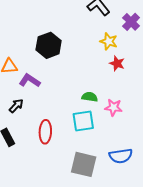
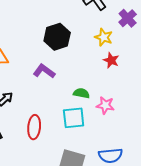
black hexagon: (49, 45) -> (57, 37), moved
purple L-shape: (30, 81) -> (44, 71), moved

